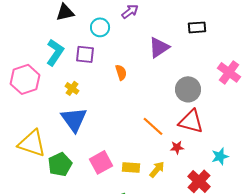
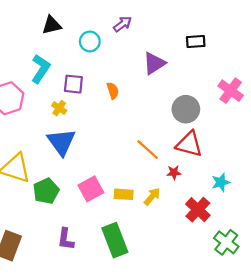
purple square: (85, 54) -> (73, 84), moved

